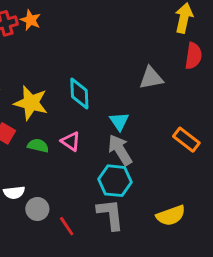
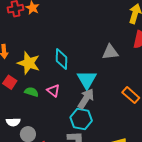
cyan triangle: (119, 121) -> (87, 80), size x1.5
gray arrow: (120, 150) -> (86, 99), turned 60

